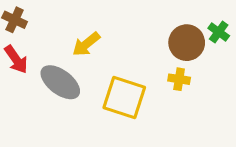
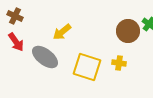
yellow cross: (179, 79) -> (119, 63), moved

